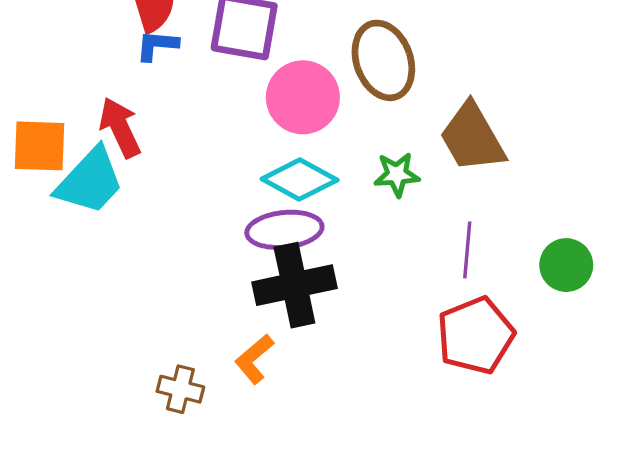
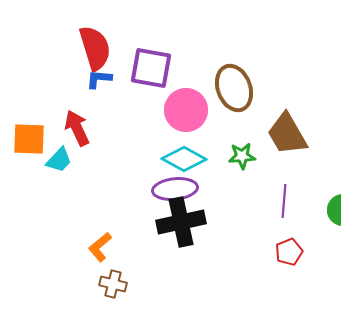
cyan trapezoid: (90, 181) -> (59, 160), size x0.6
red pentagon: (476, 335) -> (289, 252), size x0.6
orange L-shape: (254, 359) -> (100, 247), moved

